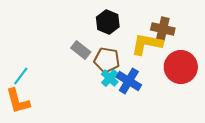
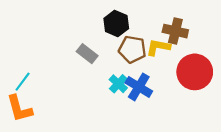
yellow L-shape: (147, 44) -> (158, 47), size x0.7
brown pentagon: (107, 60) -> (132, 49), moved

